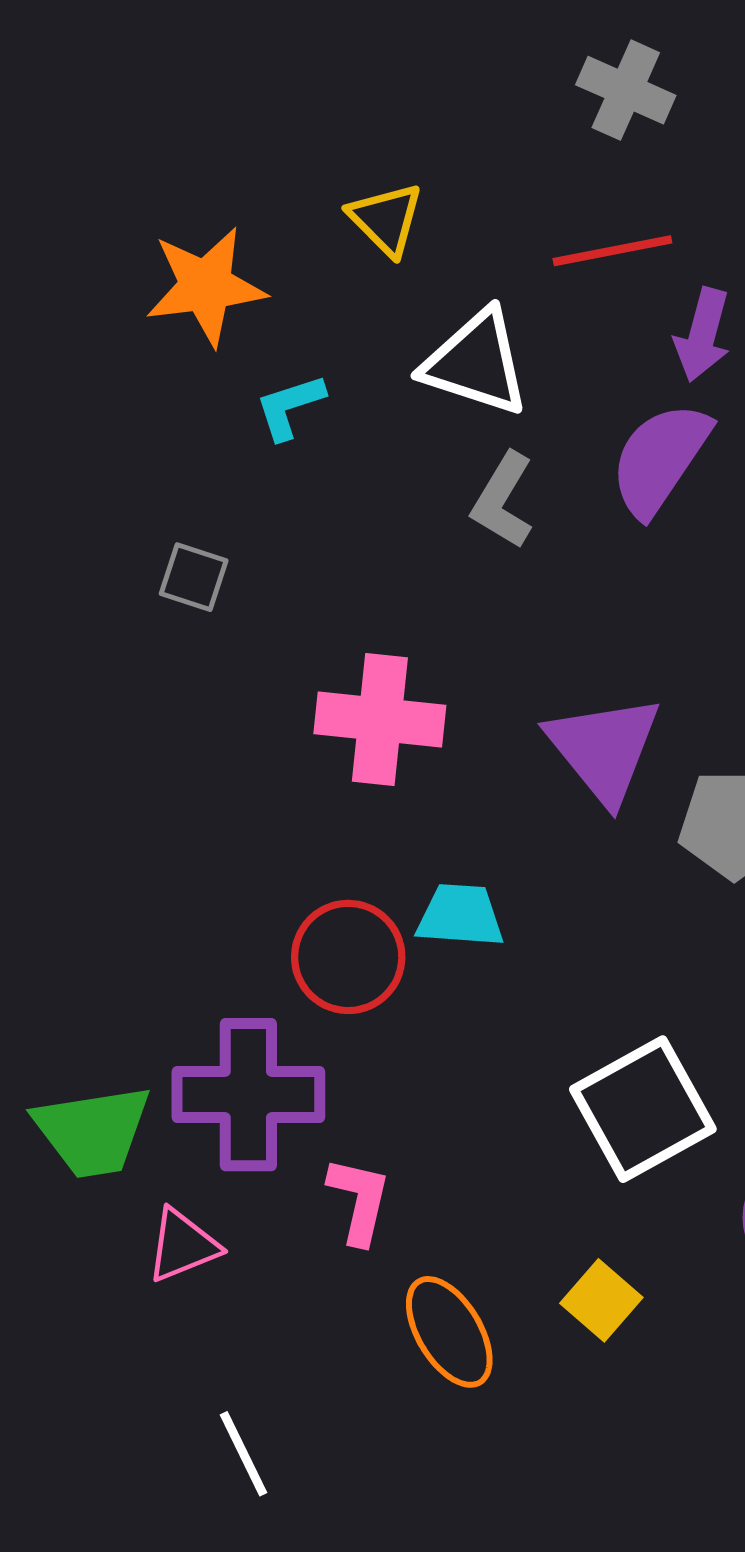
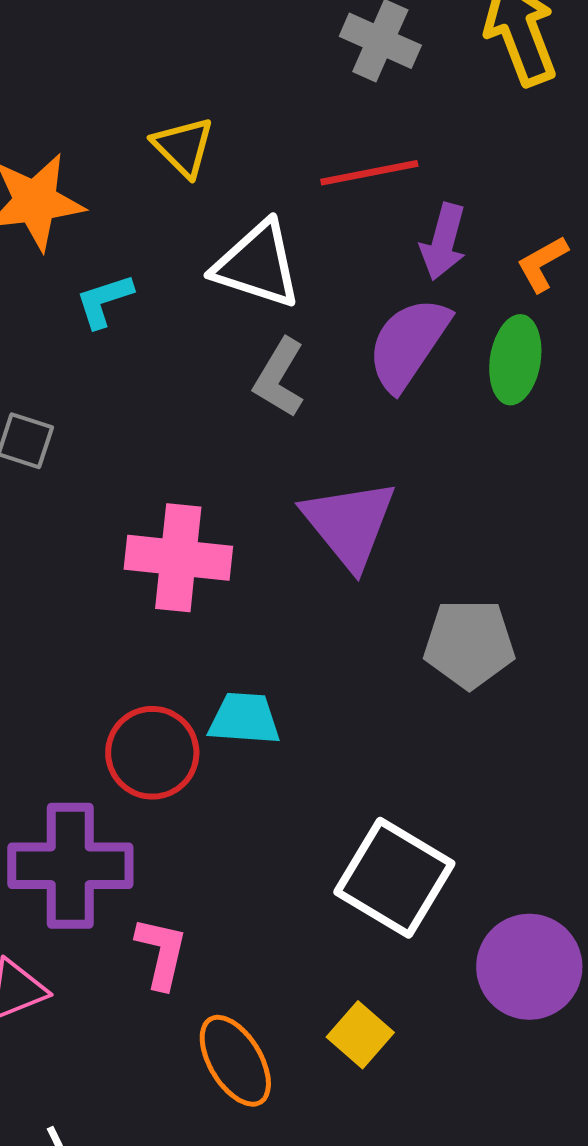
purple triangle: (604, 749) -> (349, 524), moved
white square: (643, 1109) -> (394, 878), turned -30

